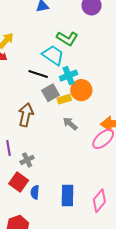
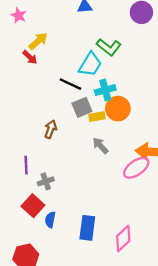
cyan trapezoid: (53, 55) -> (90, 64), turned 80
brown arrow: (26, 115) -> (51, 129), size x0.7

